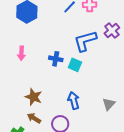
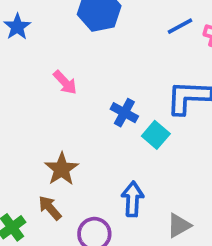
pink arrow: (21, 53) -> (65, 82), turned -64
gray triangle: (109, 104) -> (179, 225), moved

